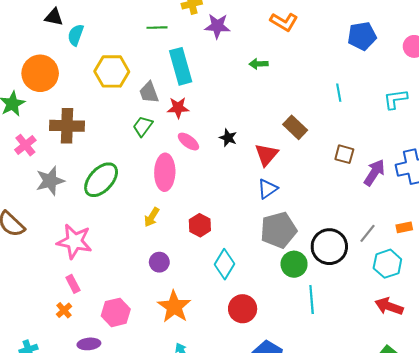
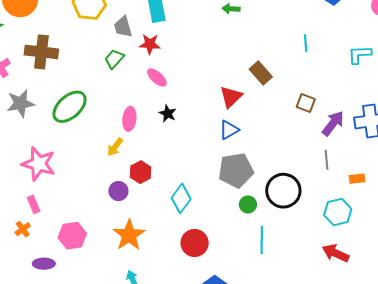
black star: (228, 138) -> (168, 113), moved
pink ellipse: (165, 172) -> (129, 119), moved, size x0.7
red hexagon: (200, 225) -> (141, 172), moved
gray line: (367, 233) -> (326, 160), moved, turned -48
green circle: (294, 264) -> (248, 205), size x0.7

